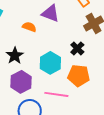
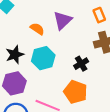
purple triangle: (50, 13) -> (63, 20), turned 42
cyan hexagon: (50, 63) -> (43, 58), moved

